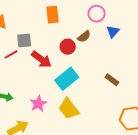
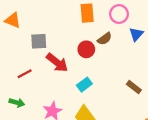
orange rectangle: (52, 15) -> (87, 13), moved
red line: (11, 54) -> (25, 74), moved
cyan rectangle: (67, 79) -> (84, 85), size x0.6

